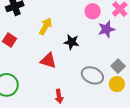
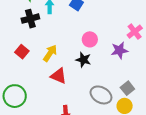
pink circle: (93, 11) -> (90, 39), moved
yellow arrow: (45, 26) -> (50, 53), moved

